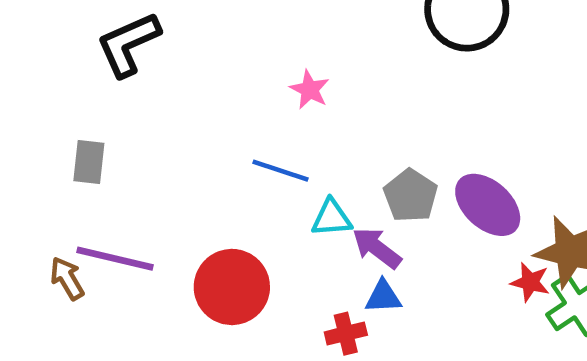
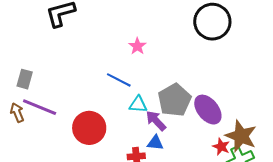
gray rectangle: (89, 162) -> (25, 79), moved
gray pentagon: (411, 196) -> (174, 100), size x1.4

